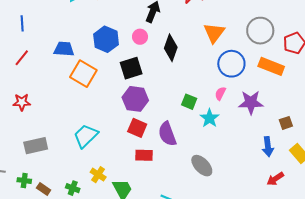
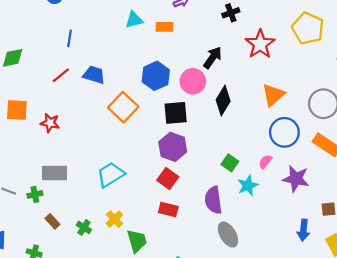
pink circle: (140, 37) -> (193, 81), size x1.5
blue trapezoid: (64, 49) -> (94, 75), moved
purple semicircle: (167, 134) -> (213, 200), moved
green cross: (24, 181) -> (35, 194), moved, turned -32

